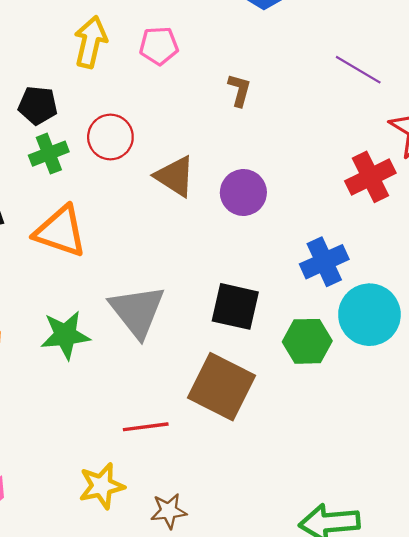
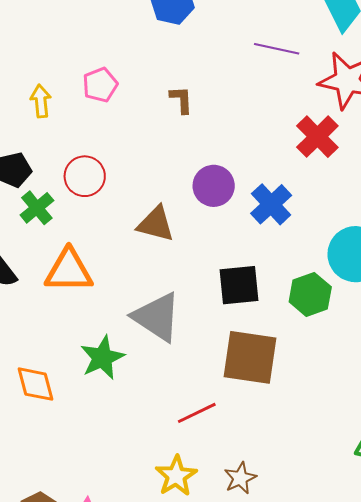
yellow arrow: (90, 42) -> (41, 101), size x0.7
brown triangle: (175, 176) -> (156, 224), moved
blue cross: (324, 262) -> (271, 204), moved

